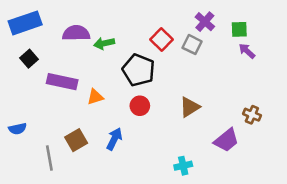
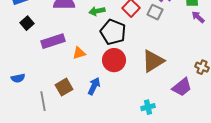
green arrow: (104, 43) -> (97, 11), moved
purple rectangle: (62, 82) -> (53, 41), turned -30
red circle: (140, 106) -> (114, 60), size x1.5
brown triangle: (190, 107) -> (153, 61), size x1.4

